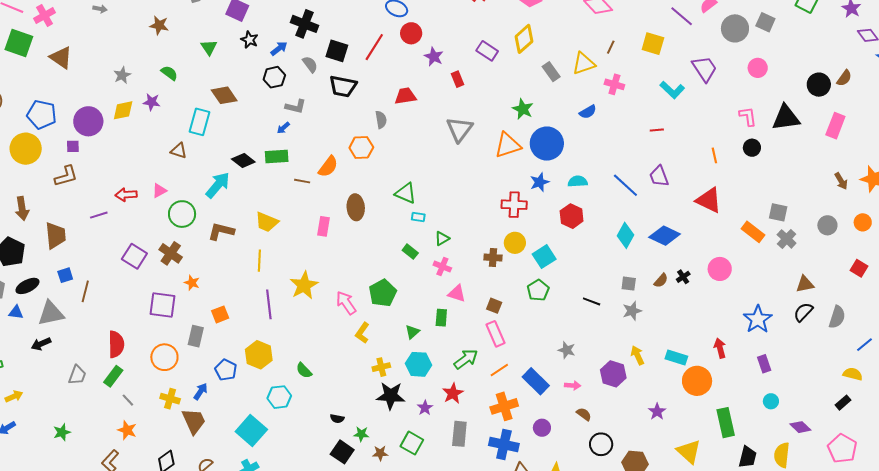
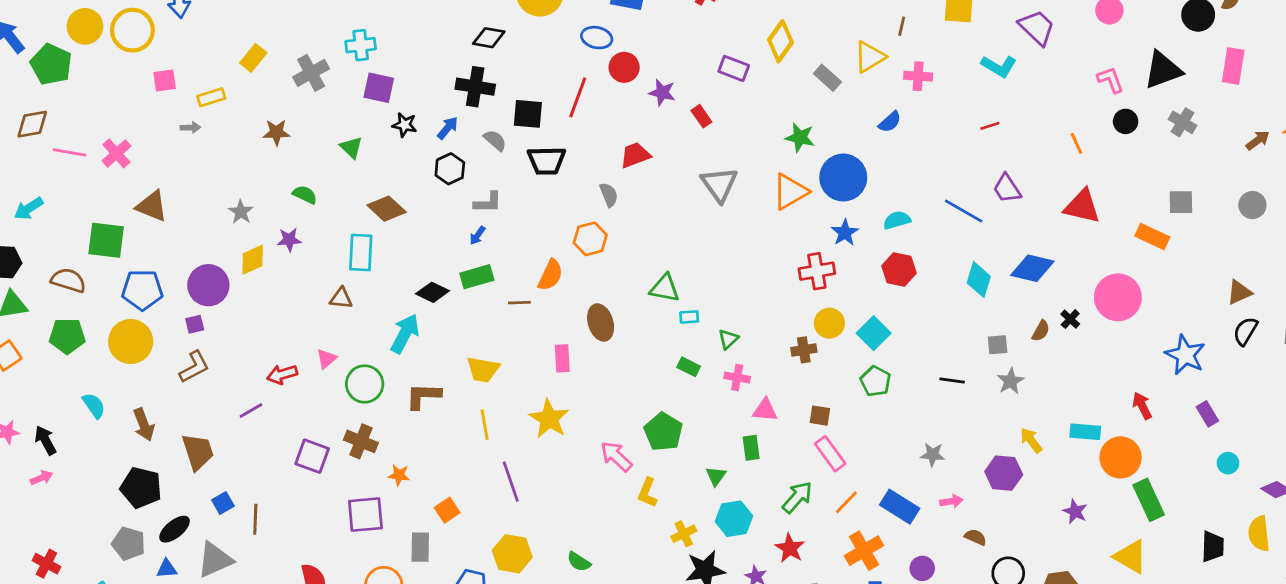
green square: (19, 43) -> (106, 240), moved
brown arrow: (841, 181) -> (1258, 140), turned -84
gray cross: (787, 239) -> (1183, 122), moved
pink circle: (720, 269) -> (1118, 297), size x1.4
yellow star: (304, 285) -> (549, 419), moved
green rectangle: (726, 423) -> (1149, 500), moved

